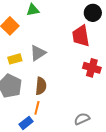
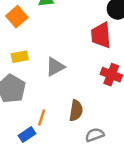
gray triangle: (38, 53) -> (55, 67), moved
brown semicircle: (41, 86) -> (76, 111), moved

